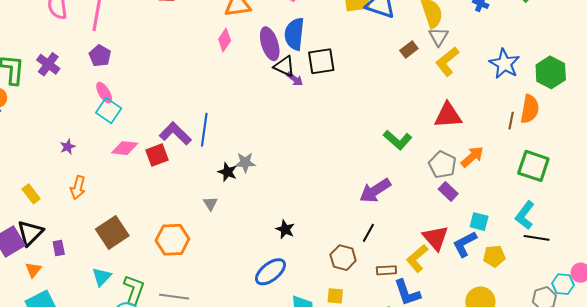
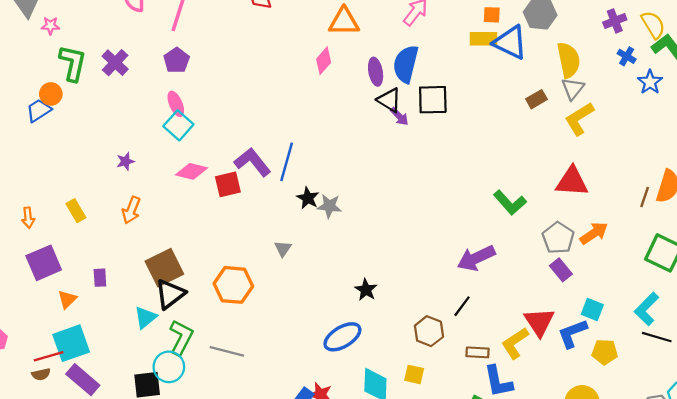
purple ellipse: (270, 44) -> (376, 72), size x0.7
blue star: (504, 64) -> (650, 82), moved, size x0.7
black star: (227, 172) -> (308, 198), moved
black triangle: (30, 233) -> (170, 294), moved

